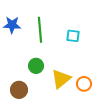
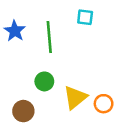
blue star: (12, 25) -> (15, 31), turned 30
cyan square: (73, 36) -> (85, 17), moved

